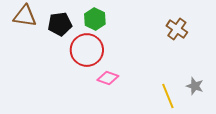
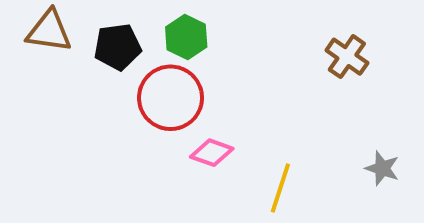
yellow line: (168, 96) -> (280, 188), moved, turned 40

